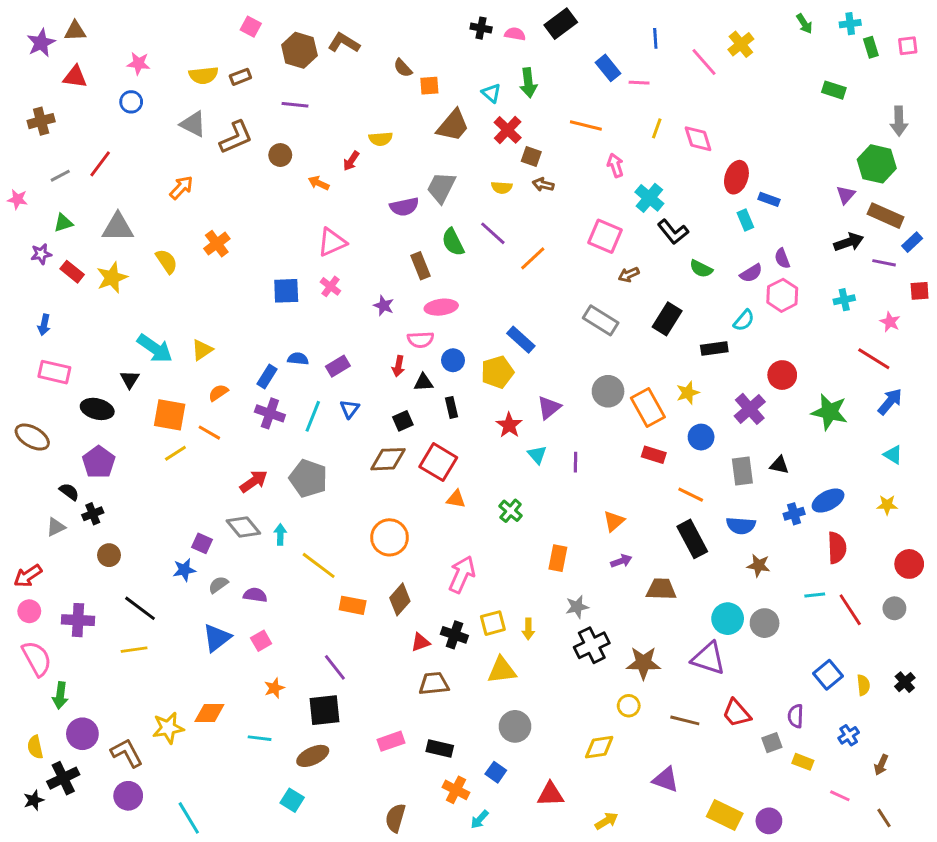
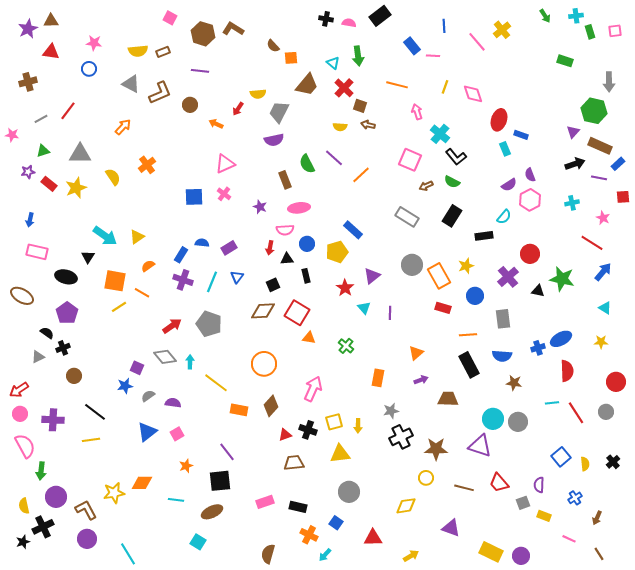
gray trapezoid: (441, 188) -> (279, 112), moved
green semicircle: (701, 269) -> (452, 182), moved
black triangle: (779, 465) -> (538, 291), moved
orange line: (691, 495) -> (468, 335), turned -30

